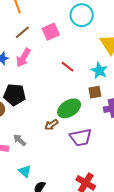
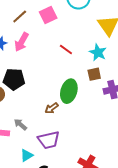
green ellipse: (69, 108) -> (69, 91), turned -40
purple trapezoid: (81, 138) -> (49, 140), moved
cyan triangle: (25, 171) -> (27, 155), turned 48

